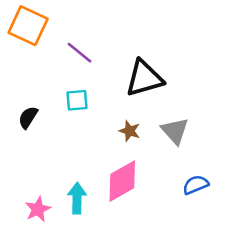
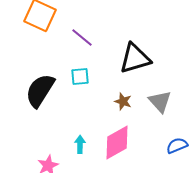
black semicircle: (28, 117) -> (40, 90), size x1.8
cyan arrow: (77, 198) -> (80, 144), moved, size x0.7

